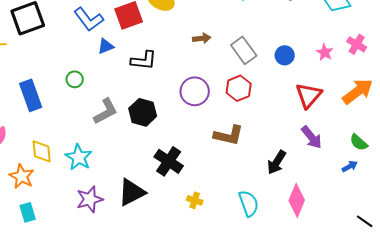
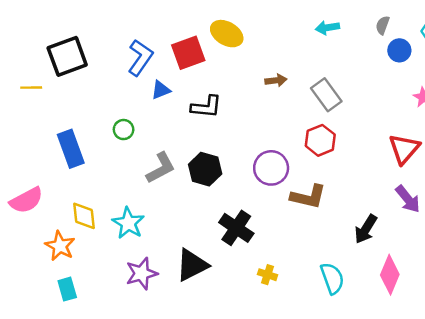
blue L-shape: (89, 19) -> (140, 58), turned -108
blue circle: (285, 55) -> (399, 50), moved
purple circle: (195, 91) -> (271, 168), moved

